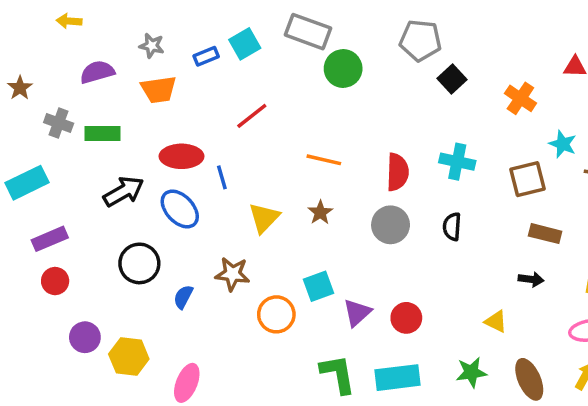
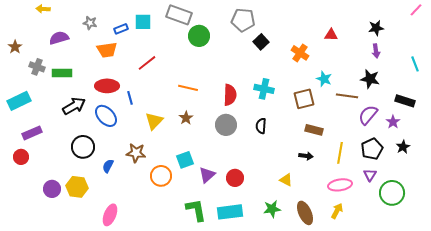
cyan square: (245, 44) -> (143, 22), turned 30
orange trapezoid: (159, 90) -> (107, 50), moved
red circle: (55, 281) -> (21, 157), moved
yellow hexagon: (129, 357) -> (77, 187), moved

